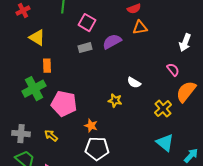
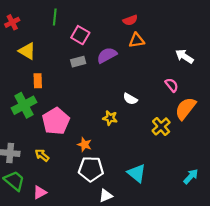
white arrow: (185, 43) -> (184, 56), turned 102
pink pentagon: (64, 104) -> (56, 121), turned 30
cyan triangle: (165, 143) -> (137, 173), moved

